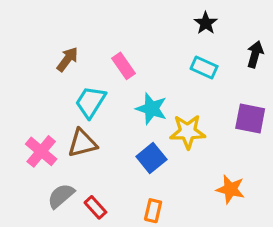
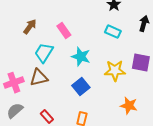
yellow star: (188, 132) -> (115, 71), moved
pink cross: (41, 151) -> (14, 83), turned 30
gray semicircle: (61, 196) -> (15, 111), moved

